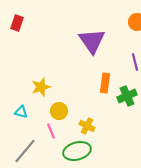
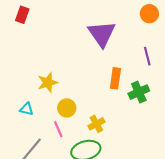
yellow cross: (87, 126) -> (96, 124), turned 35

